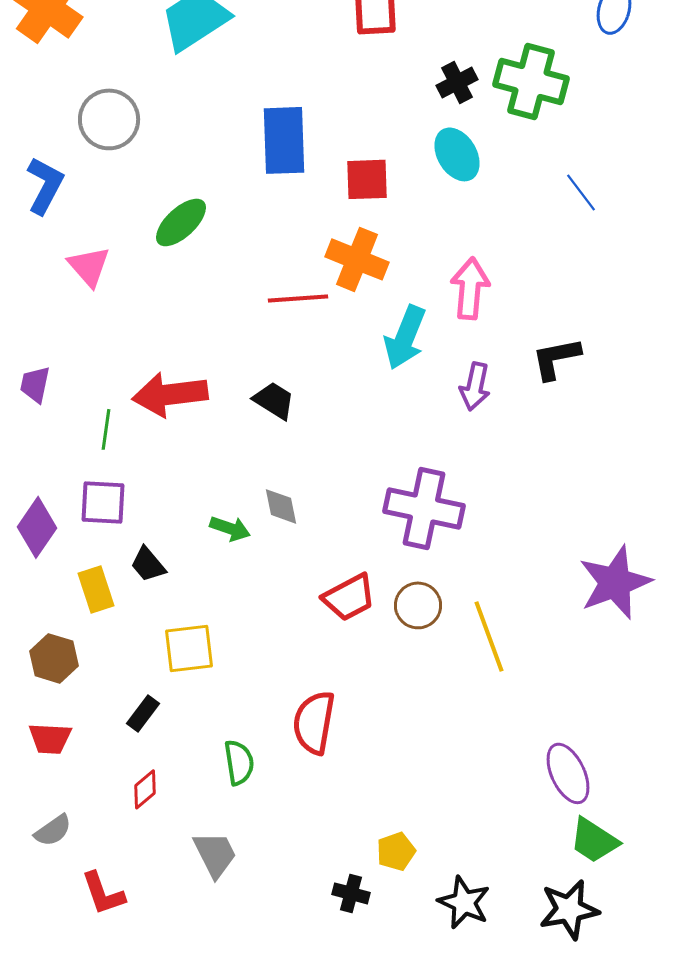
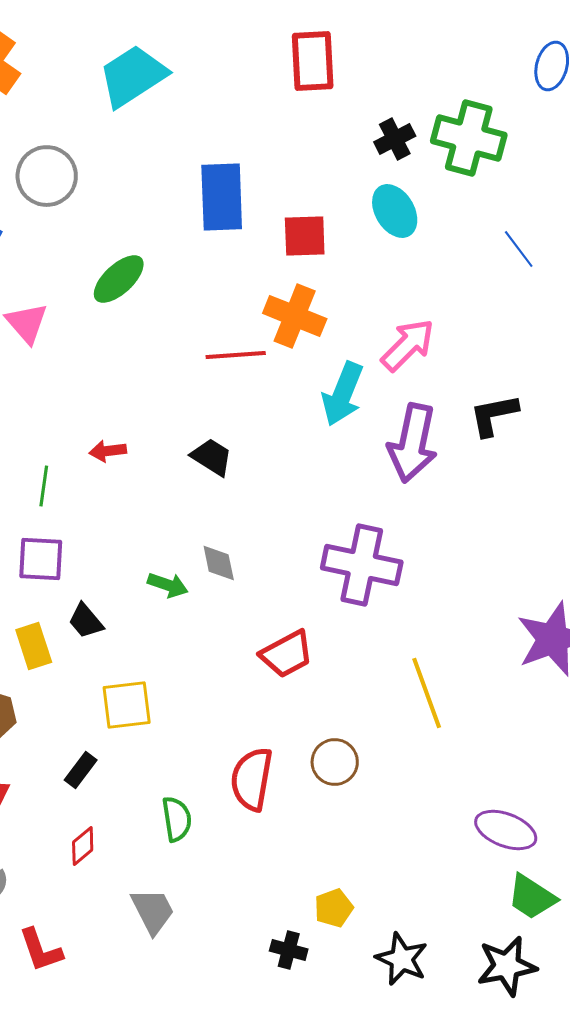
pink arrow: (470, 288) -> (408, 345), turned 40
purple arrow: (475, 386) -> (413, 443), size x1.6
red arrow: (170, 394) -> (108, 451), size x0.5
brown circle: (418, 605) -> (335, 762), moved
purple ellipse: (568, 773) -> (506, 830), turned -44

